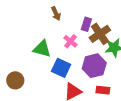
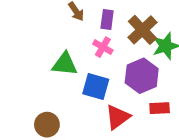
purple rectangle: (86, 24) -> (107, 19), moved
brown circle: (15, 80) -> (47, 125), moved

